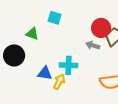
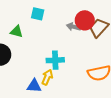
gray arrow: (93, 45) -> (73, 27), moved
blue triangle: (45, 73) -> (34, 86), moved

